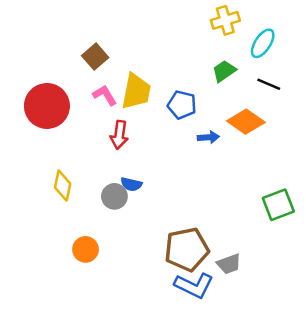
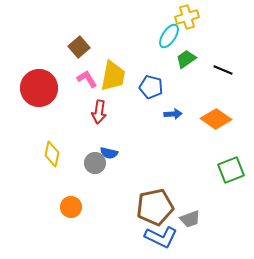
cyan ellipse: (263, 43) -> (169, 36), moved
orange diamond: (246, 122) -> (216, 119), moved

